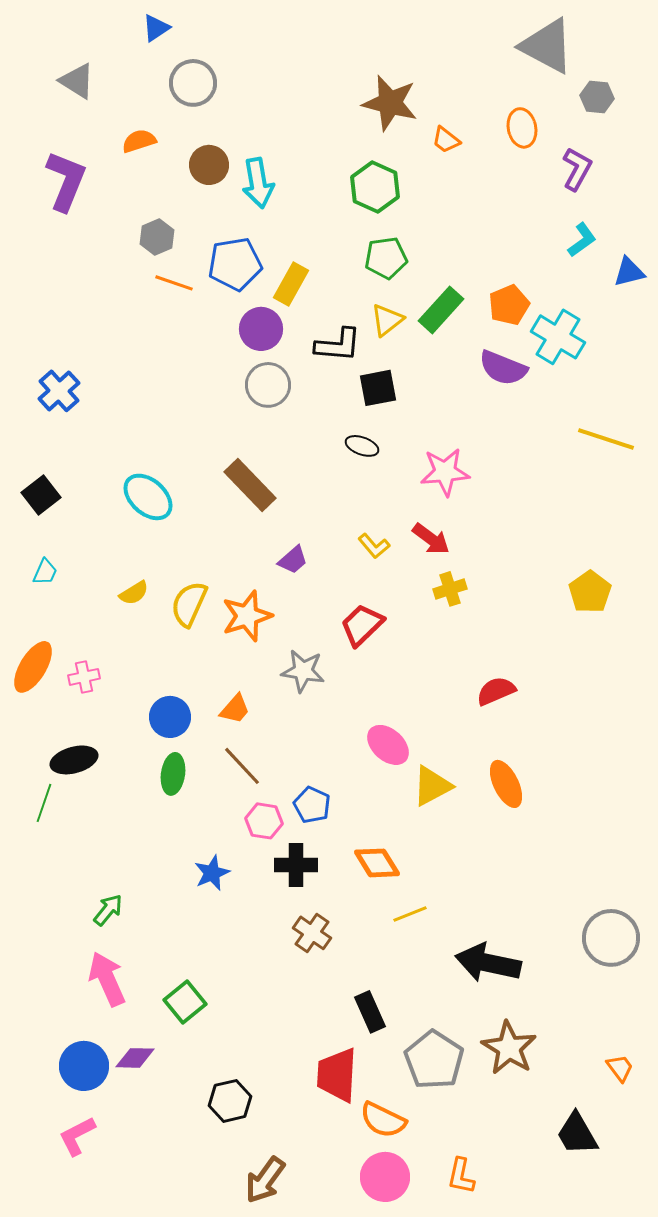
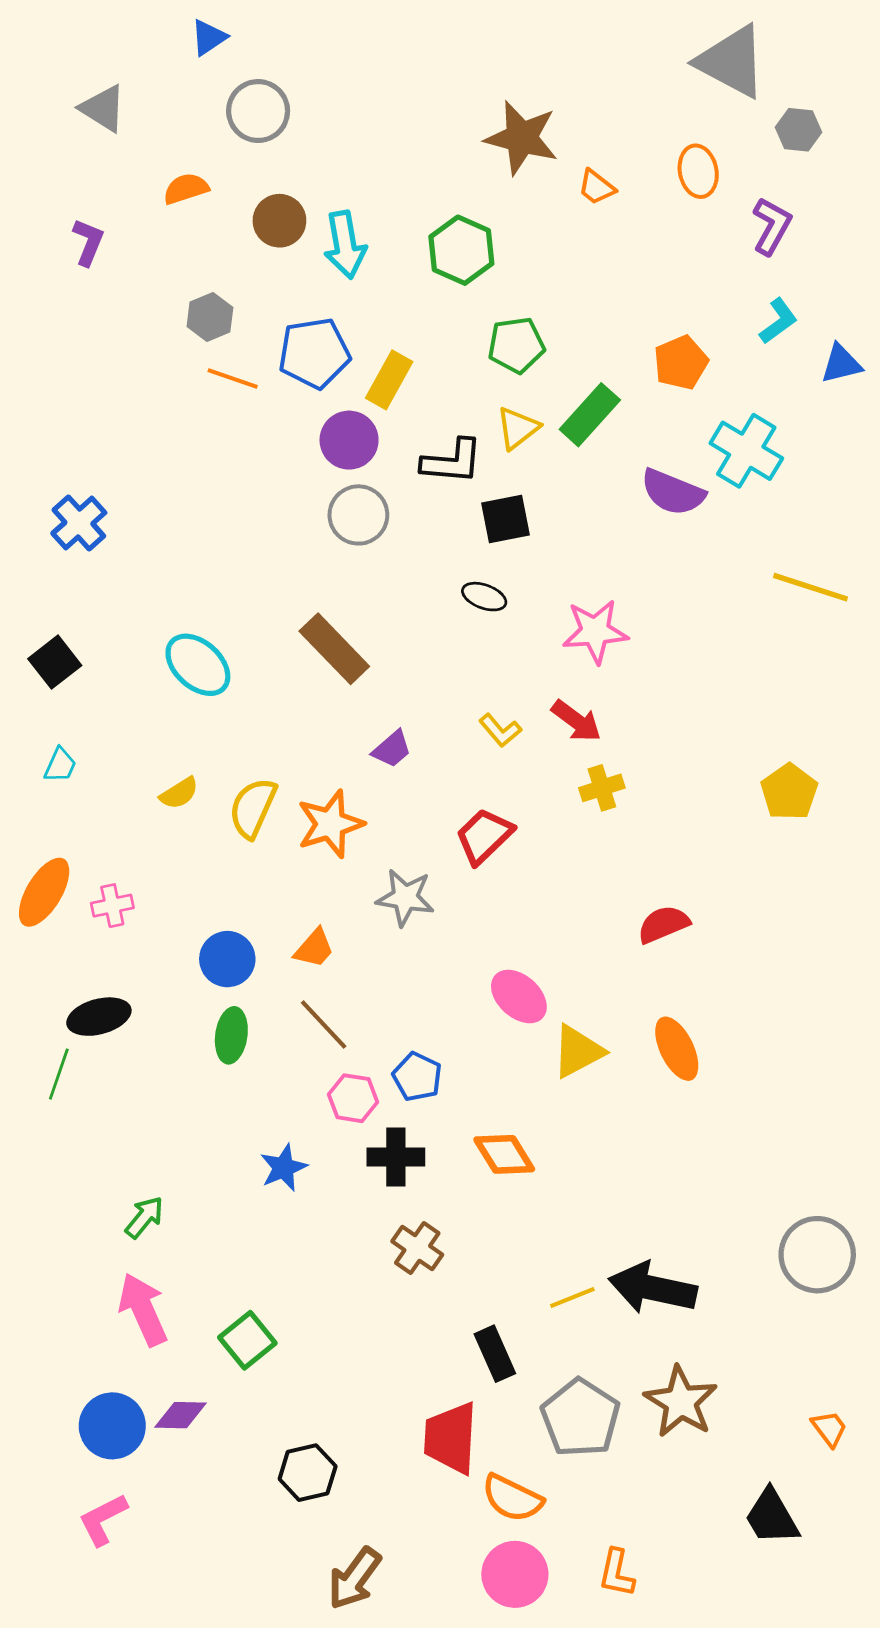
purple L-shape: (66, 181) -> (88, 242), size x0.6
green hexagon: (375, 187) -> (461, 250), moved
orange pentagon: (509, 305) -> (681, 362), moved
yellow line: (410, 914) -> (572, 1297), moved

